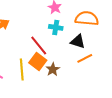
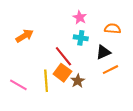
orange semicircle: (87, 18) -> (113, 29), size x0.7
black triangle: (78, 41) -> (103, 52), turned -42

